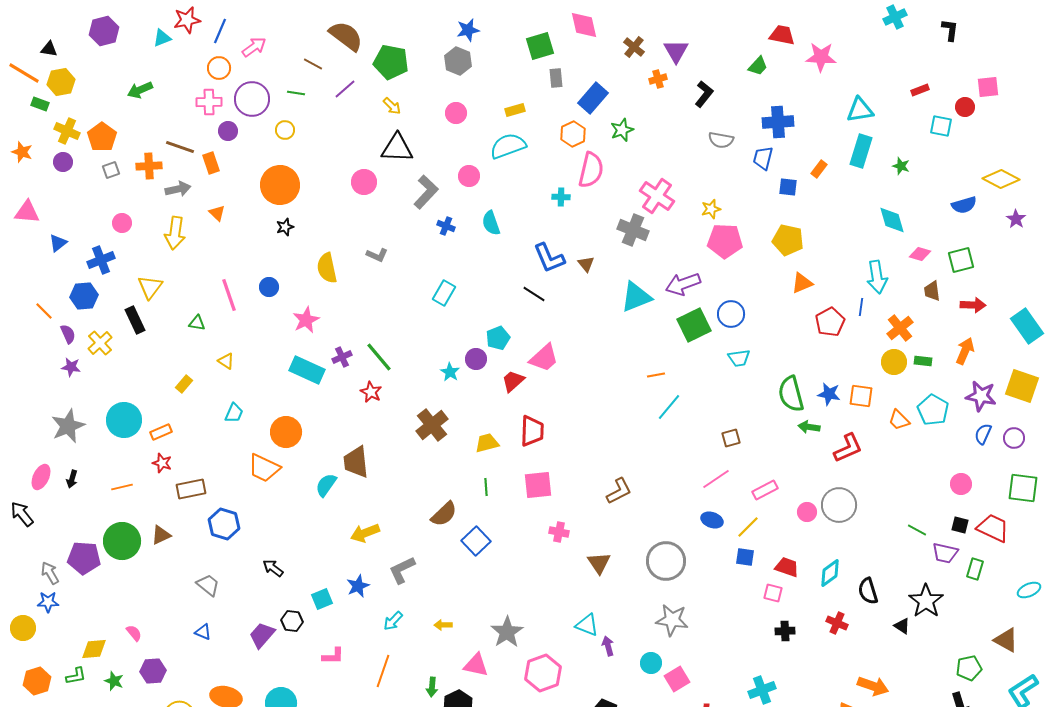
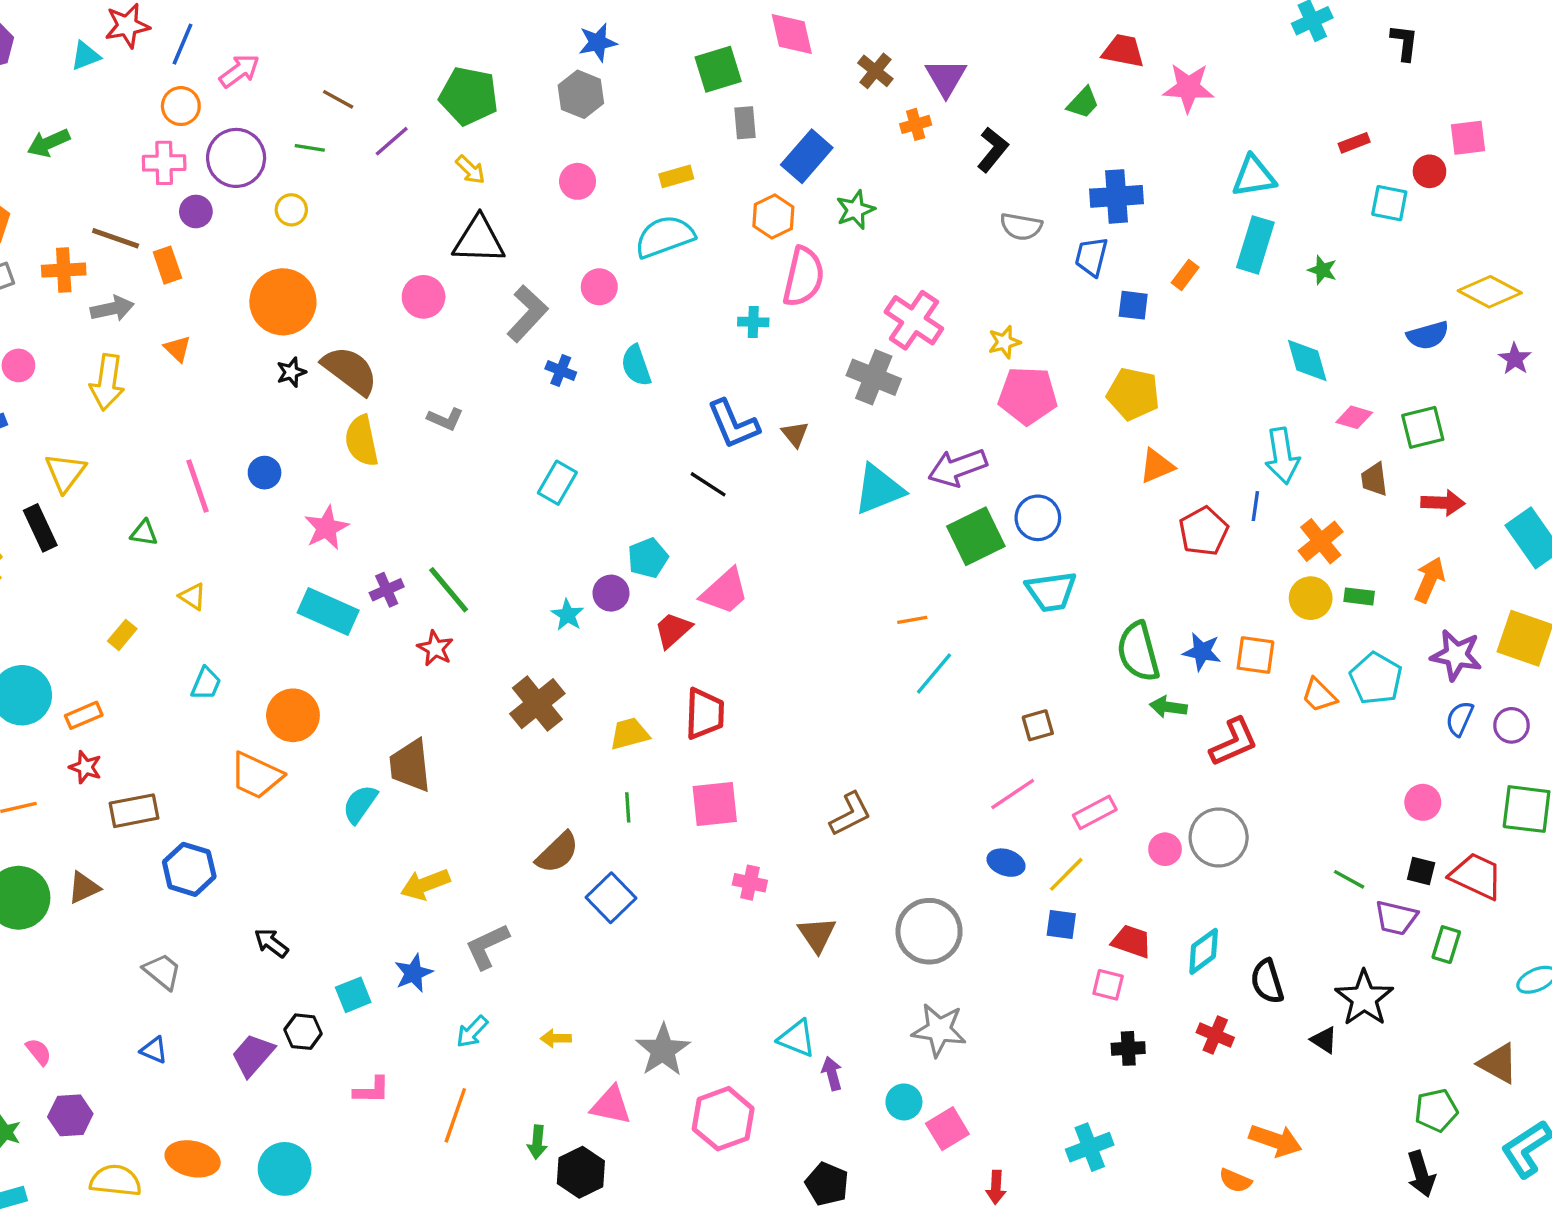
brown semicircle: (346, 36) -> (350, 370), moved
cyan trapezoid: (739, 358) -> (1051, 591), size x1.4

